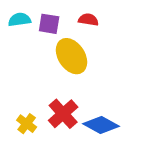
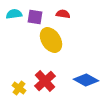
blue diamond: (101, 125) -> (86, 80), moved

